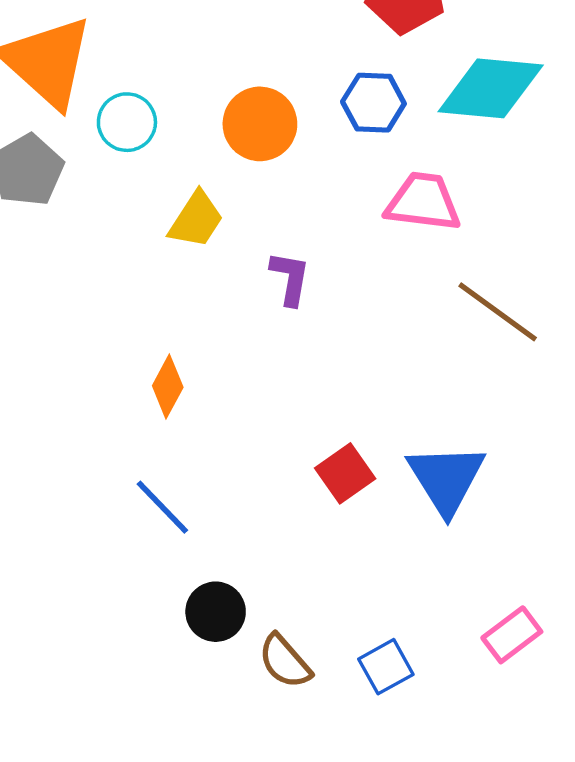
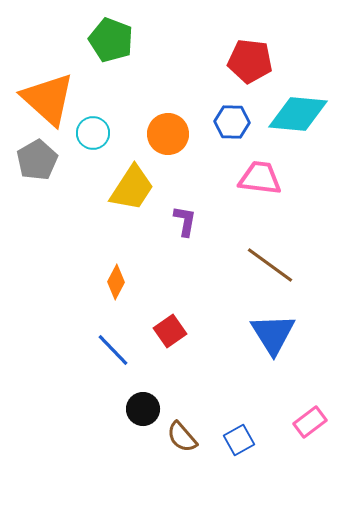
yellow trapezoid: (196, 220) -> (132, 188), size x1.4
brown line: (498, 312) -> (270, 265), moved
red square: (345, 473) -> (170, 331), moved

